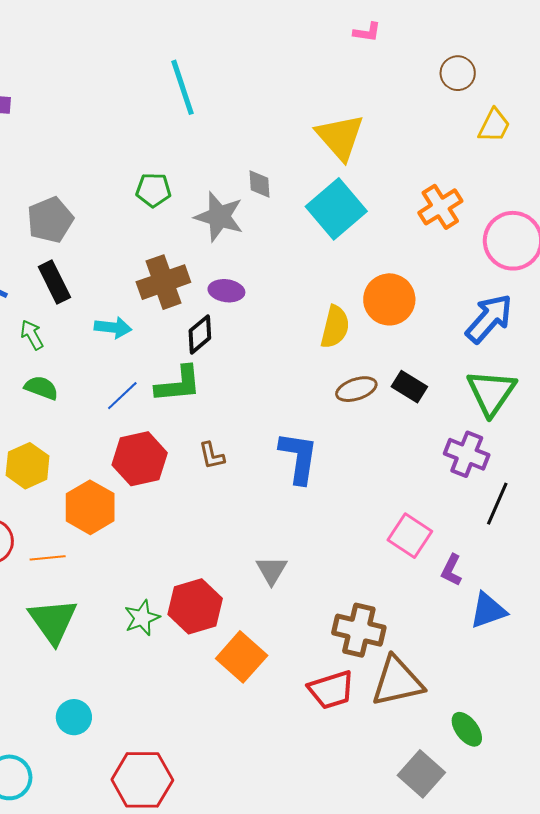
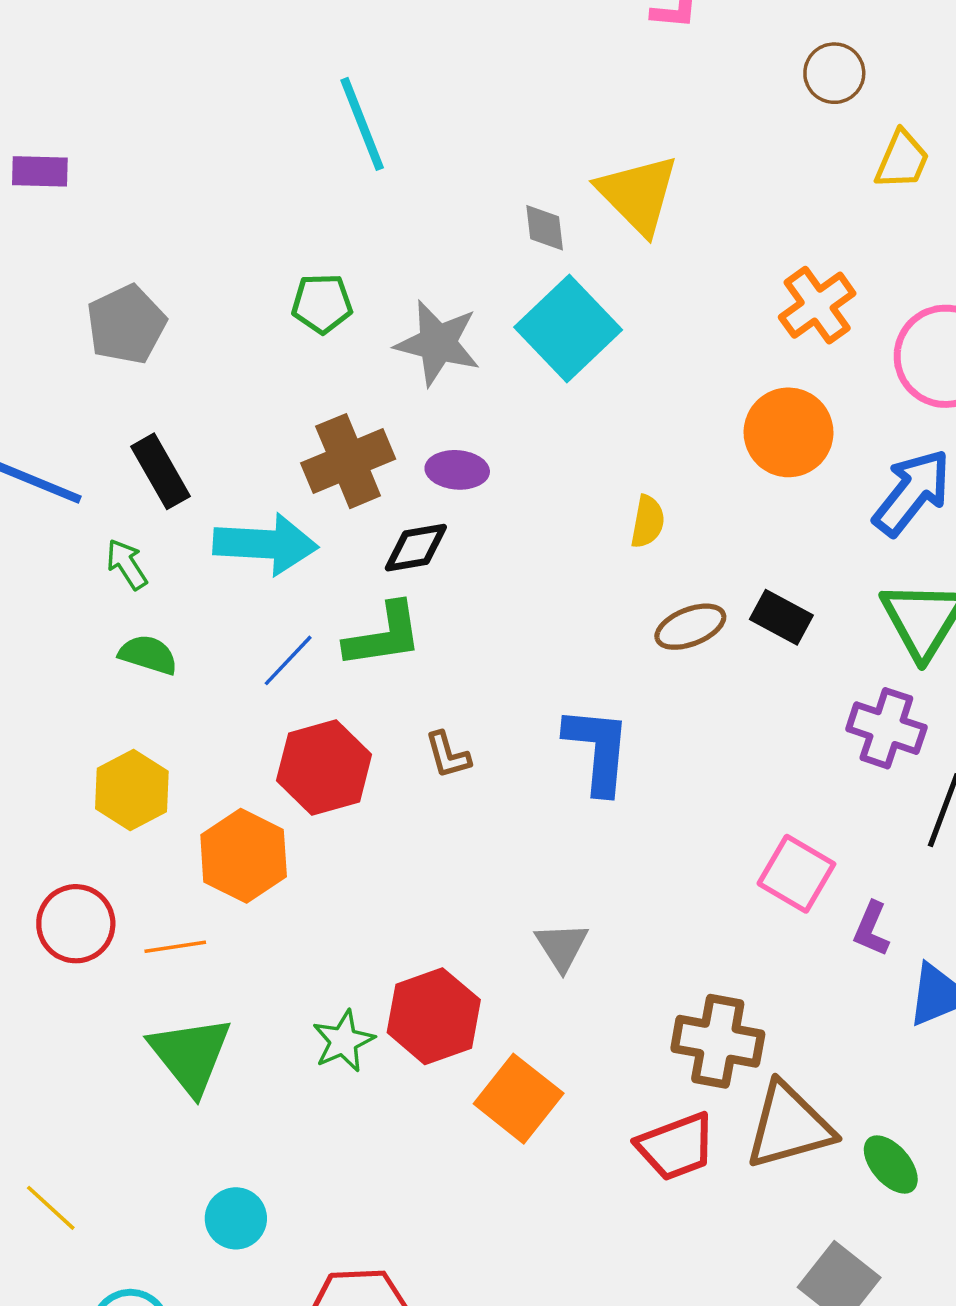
gray diamond: (260, 184) -> (545, 228), moved
cyan square: (336, 209) -> (568, 329), moved
gray pentagon: (50, 220) -> (126, 324), moved
orange circle: (389, 299) -> (789, 432), moved
yellow semicircle: (335, 327) -> (648, 522), size x0.7
cyan arrow: (113, 328) -> (266, 544), size x1.6
black diamond: (200, 334) -> (416, 548), turned 33
green ellipse: (467, 729) -> (891, 1164), moved

